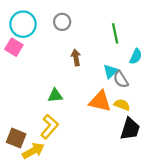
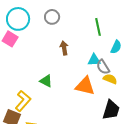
cyan triangle: (110, 71) -> (94, 60), turned 40
green triangle: (55, 96) -> (46, 81), turned 32
yellow semicircle: (122, 105) -> (110, 79), moved
yellow L-shape: (49, 127) -> (23, 101), moved

